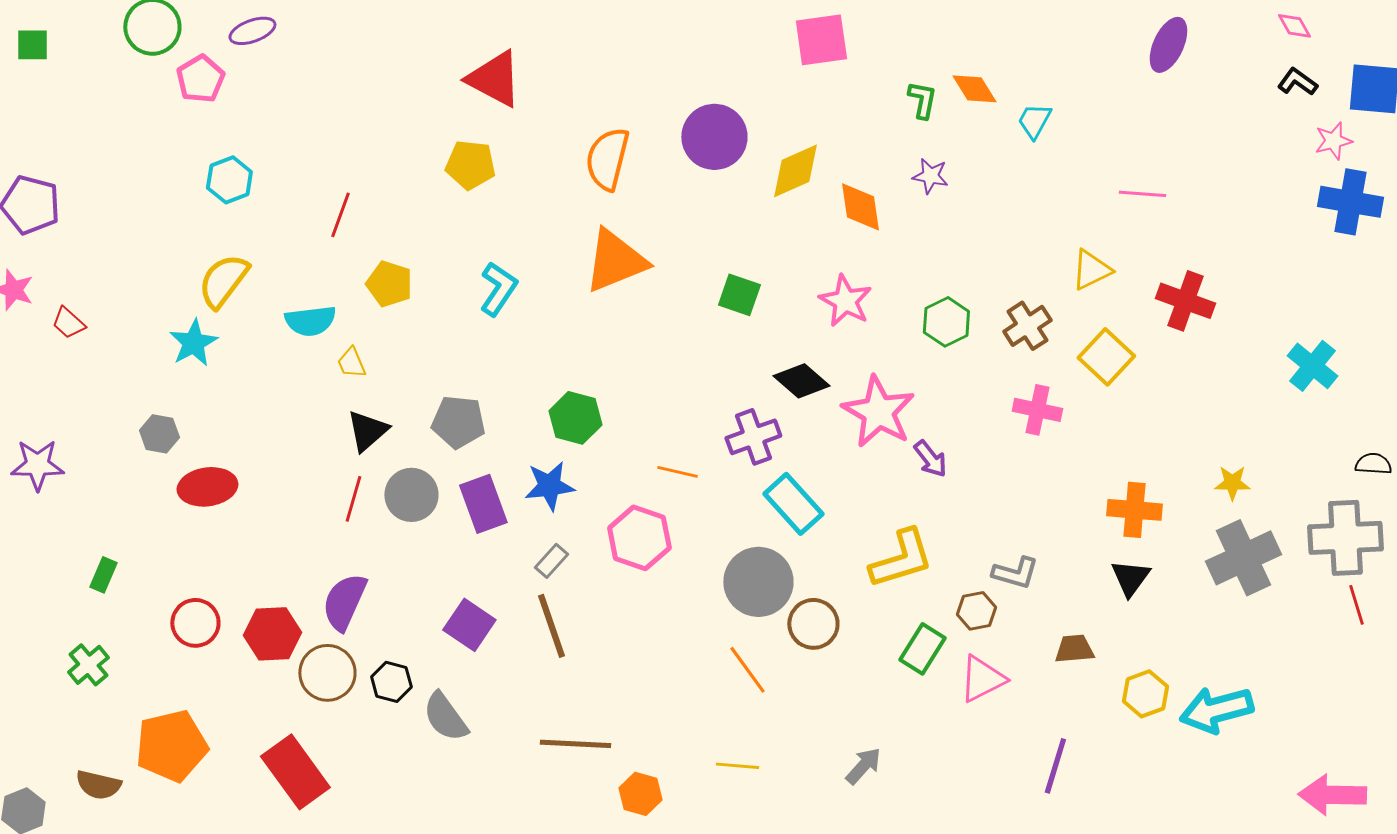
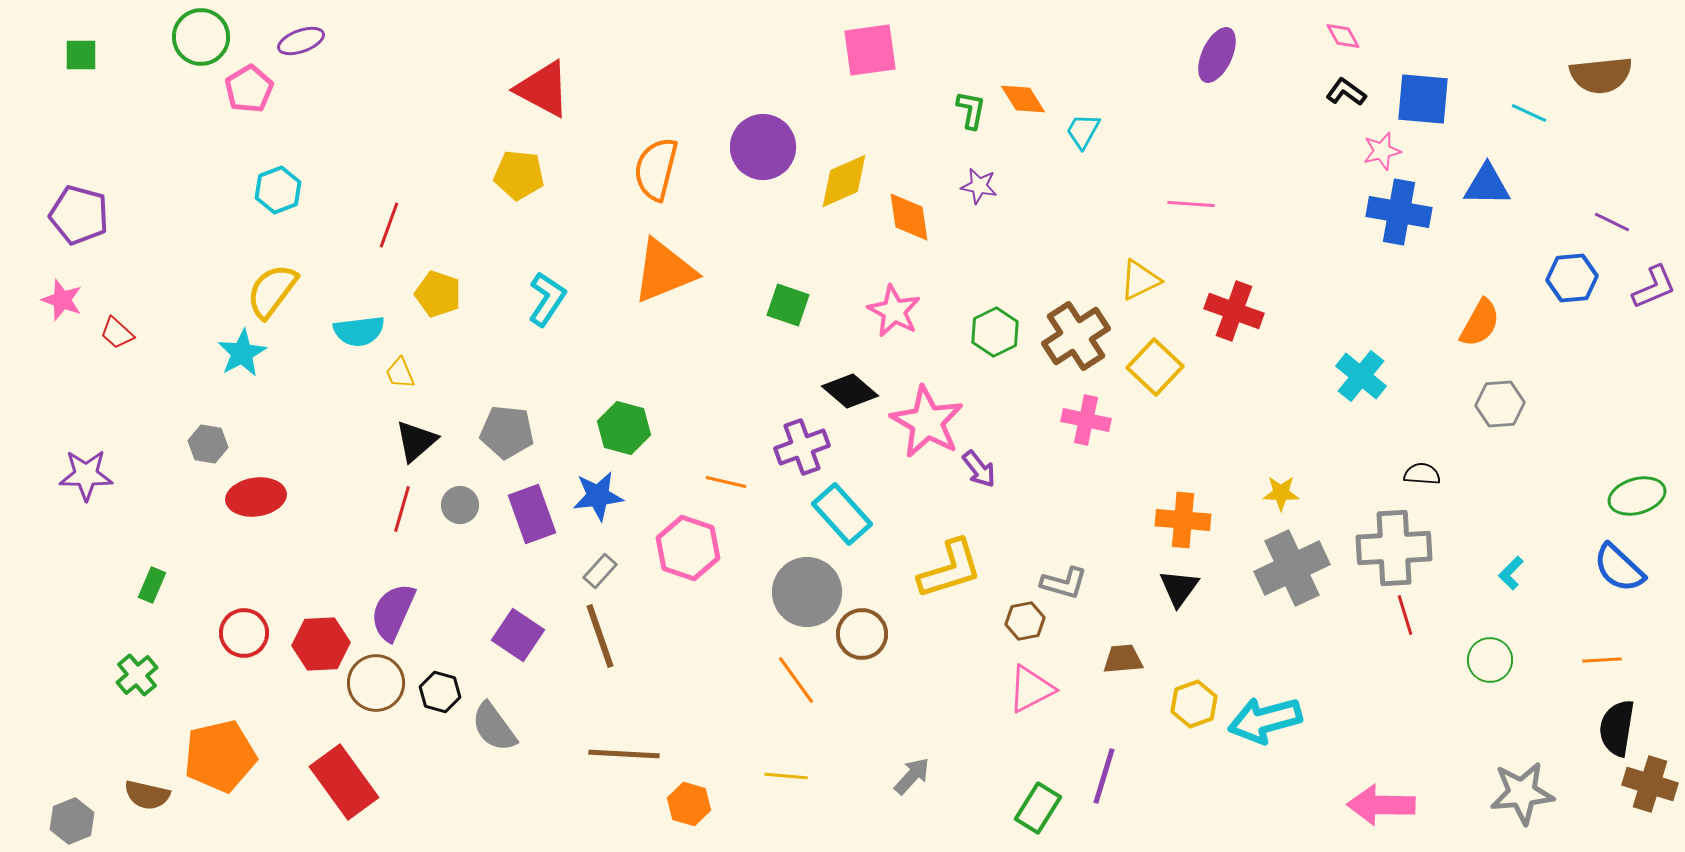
brown cross: (1027, 326) -> (1076, 336), size x1.4
gray circle: (411, 495) -> (460, 505), size x0.7
green rectangle: (922, 649) -> (1038, 808), moved

